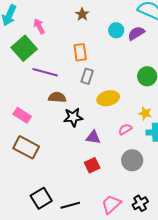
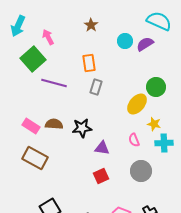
brown semicircle: (57, 97) -> (54, 124), moved
yellow ellipse: (108, 98) -> (137, 104), moved, turned -35
pink semicircle: (125, 129) -> (134, 140), turned -80

